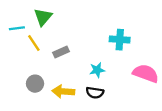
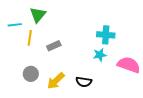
yellow line: (34, 43) -> (30, 38), turned 42
cyan star: (97, 70) -> (100, 55), moved
yellow arrow: (63, 91) -> (56, 81), turned -48

